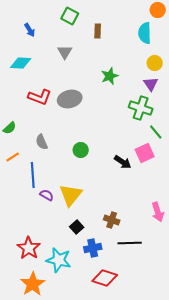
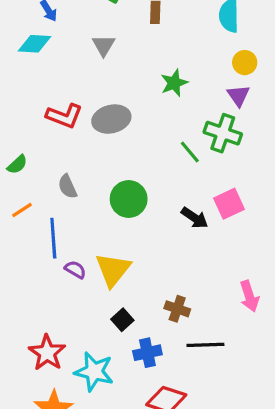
cyan diamond: (21, 63) -> (35, 44), moved
green line: (156, 132) -> (190, 152), moved
green circle: (81, 150) -> (129, 199), size x1.5

